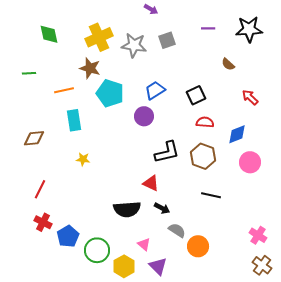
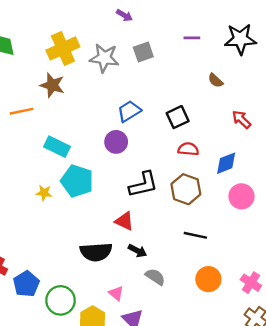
cyan pentagon: (110, 93) -> (77, 181), moved
cyan rectangle: (74, 120) -> (57, 147), moved, turned -55
orange circle: (198, 246) -> (208, 279), moved

